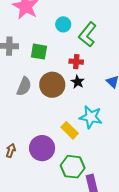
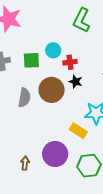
cyan circle: (63, 24) -> (53, 50), moved
green L-shape: (87, 34) -> (81, 20), moved

